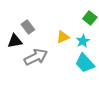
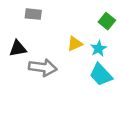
gray rectangle: (28, 27) -> (33, 14), moved, turned -48
gray arrow: (36, 57) -> (43, 68), turned 35

